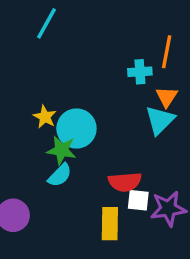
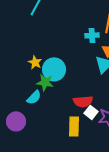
cyan semicircle: (60, 175) -> (34, 97), moved
white square: (138, 200) -> (91, 112), turned 32

